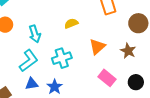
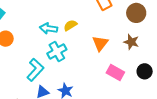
cyan arrow: (35, 34) -> (49, 28), moved, turned 126
cyan cross: (62, 58) -> (57, 51), moved

